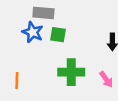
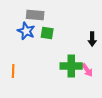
green cross: (71, 72) -> (71, 66), moved

